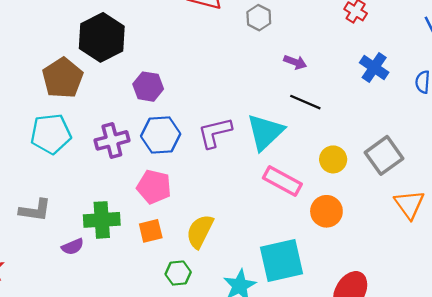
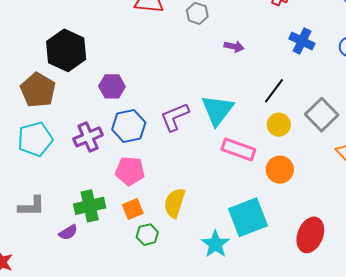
black line: (305, 102) -> (274, 91), moved, turned -68
green hexagon: (178, 273) -> (147, 235), moved

